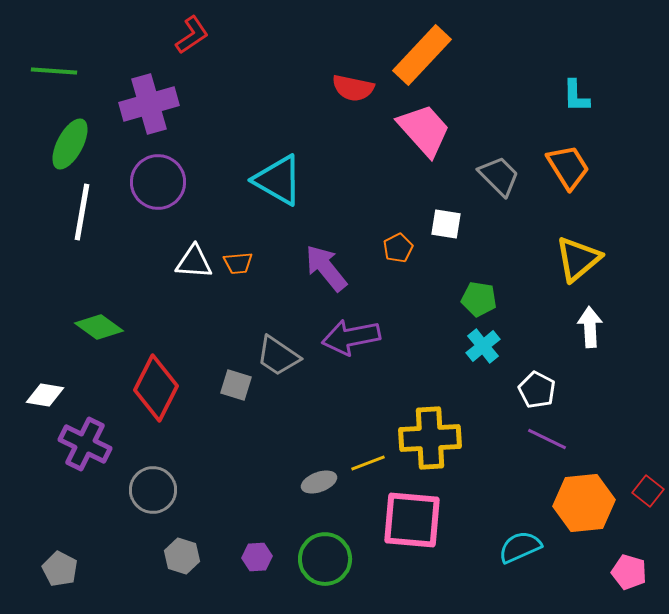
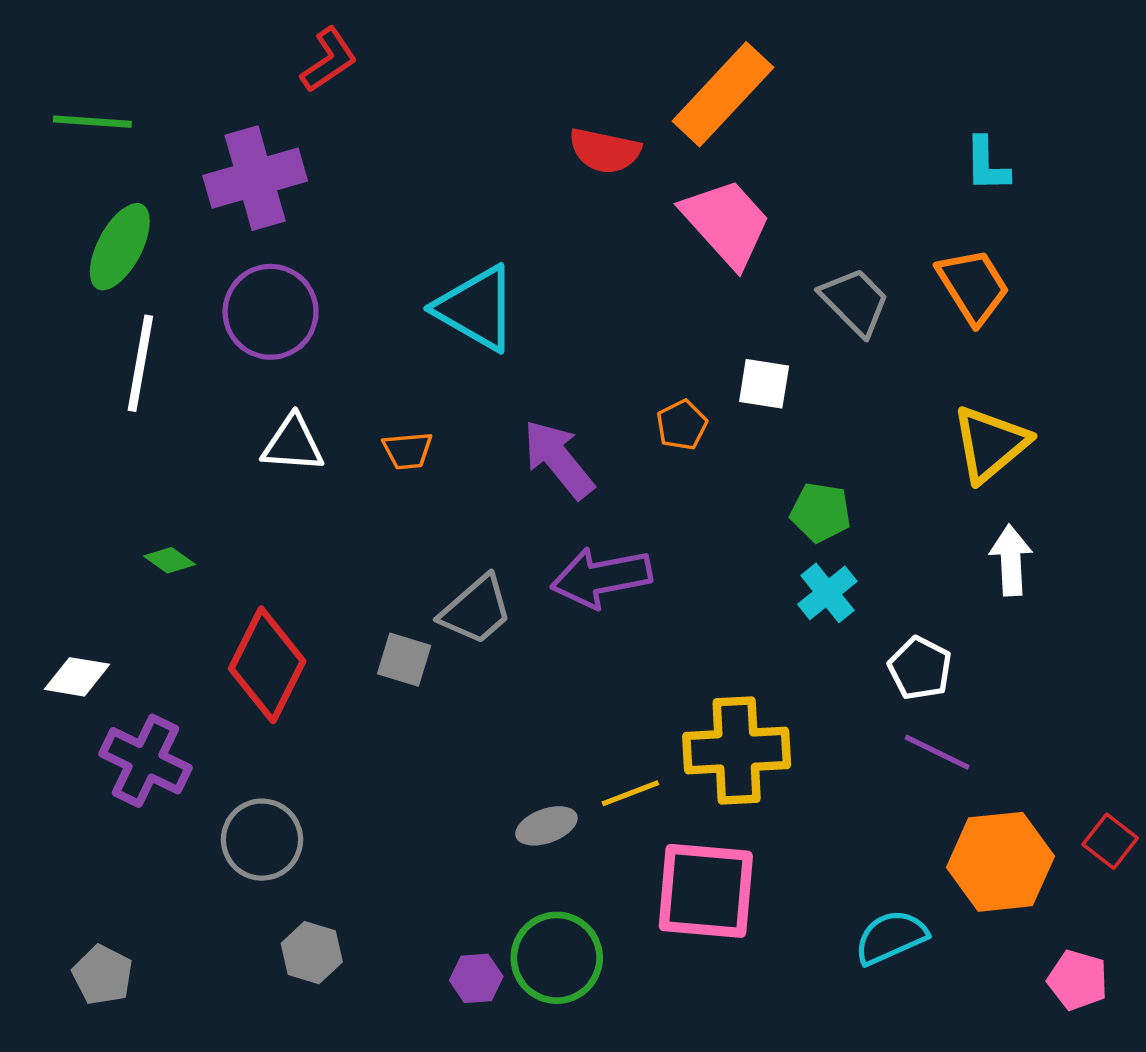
white triangle: (194, 262) -> (293, 444), moved
green diamond: (99, 327) -> (169, 560), size x0.6
gray trapezoid: (278, 356) -> (476, 610), turned -75
purple hexagon: (257, 557) -> (476, 978), moved

